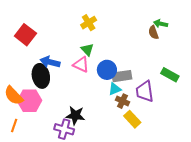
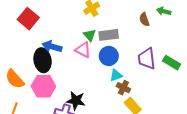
brown semicircle: (153, 32) -> (144, 19), moved
gray rectangle: (122, 76) -> (109, 35), moved
purple trapezoid: (145, 91) -> (147, 59), moved
pink hexagon: (29, 101) -> (43, 86), moved

